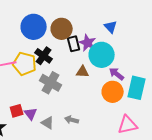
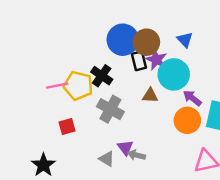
blue circle: (34, 27) -> (123, 40), moved
brown circle: (62, 29) -> (146, 42), moved
red square: (17, 111) -> (67, 127), moved
purple triangle: (31, 114) -> (125, 148), moved

